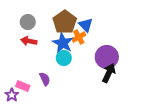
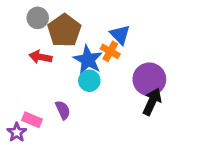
gray circle: (28, 22) -> (38, 18), moved
brown pentagon: (65, 22) -> (64, 30), moved
orange cross: (79, 37) -> (110, 51), turned -32

